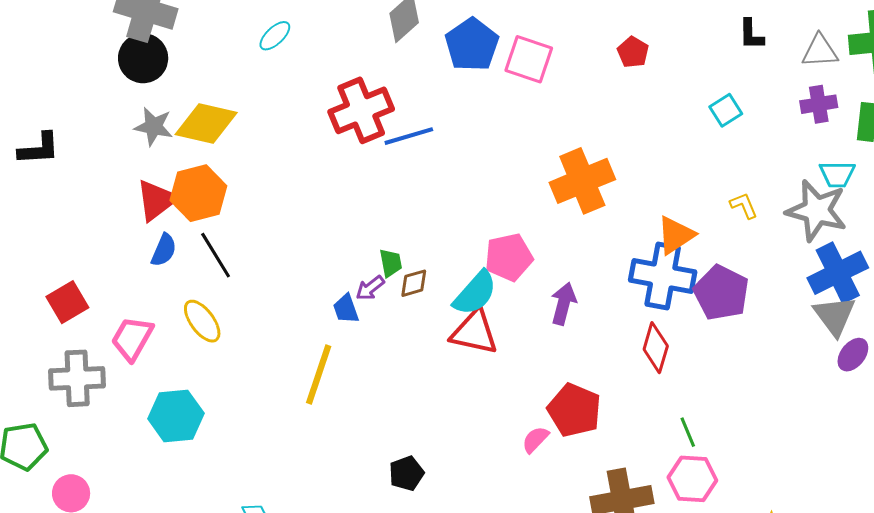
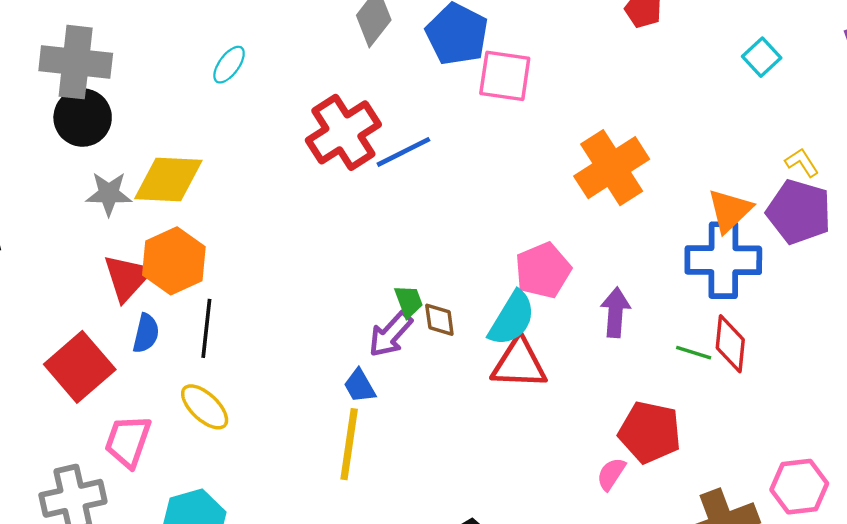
pink square: (529, 59) -> (505, 76), moved
black line: (216, 255) -> (206, 328), turned 48
brown diamond: (414, 283) -> (439, 320), turned -72
purple arrow: (370, 288) -> (390, 334), size x1.4
purple pentagon: (721, 293) -> (799, 212), moved
red square: (67, 302) -> (80, 367), moved, size x1.4
blue trapezoid: (346, 309) -> (360, 386), moved
green line: (688, 432) -> (694, 353), moved, turned -40

